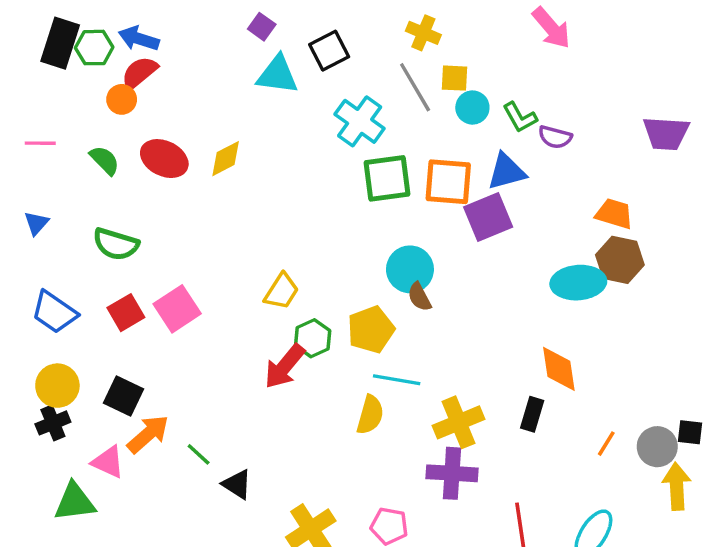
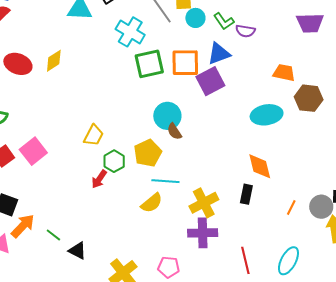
brown hexagon: (620, 260) -> (309, 98), moved
red arrow: (285, 366) -> (99, 179), size x0.7
yellow semicircle: (370, 415) -> (152, 203), turned 40

